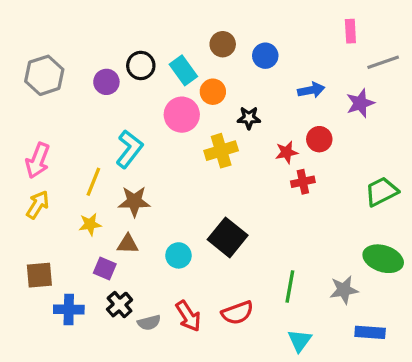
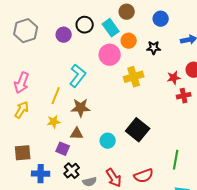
brown circle: (223, 44) -> (127, 12), moved
black star: (249, 118) -> (154, 48), moved

